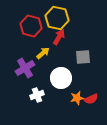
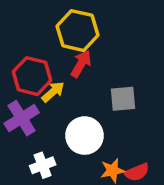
red hexagon: (31, 26) -> (32, 76), moved

